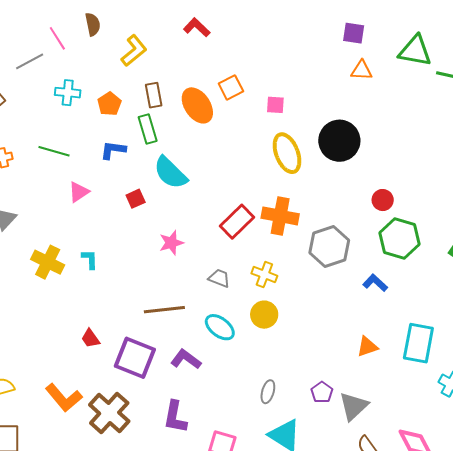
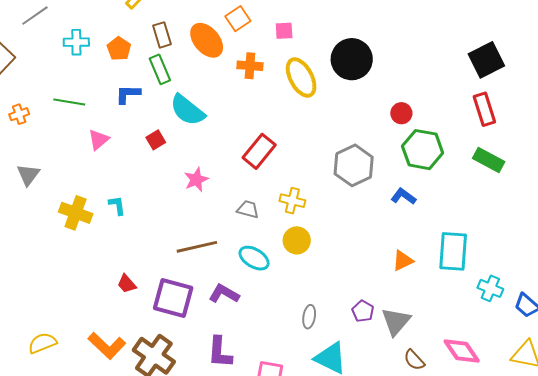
orange cross: (280, 216) -> (250, 66), moved, size x0.7

